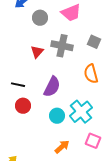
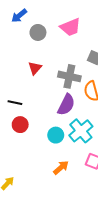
gray cross: (62, 46) -> (69, 76), moved
purple semicircle: (52, 87) -> (66, 105), moved

